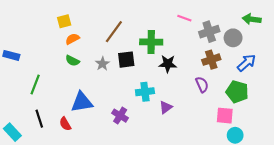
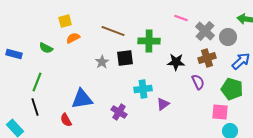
brown line: (114, 32) -> (113, 31), turned 75
gray cross: (209, 32) -> (205, 31), turned -30
green semicircle: (72, 61) -> (46, 48), moved
black star: (168, 64) -> (176, 62), moved
black line: (39, 119) -> (35, 107), moved

